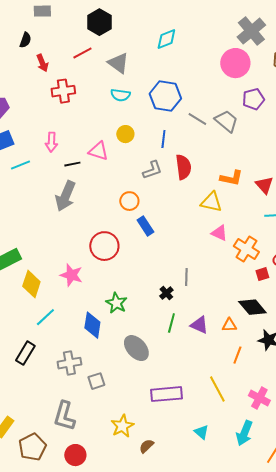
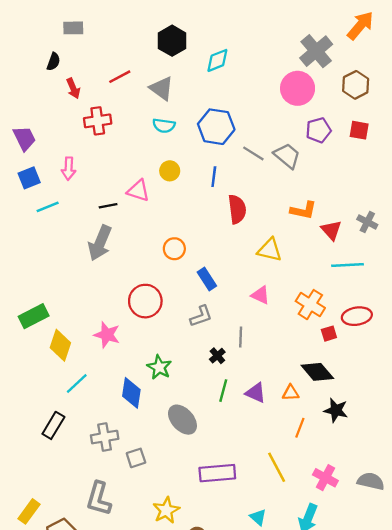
black hexagon: (99, 22) -> (172, 41), moved
pink arrow: (51, 142) -> (69, 169), moved
gray L-shape: (152, 170) -> (201, 316), moved
orange L-shape: (231, 178) -> (303, 210), moved
blue rectangle: (145, 226) -> (207, 279), moved
pink triangle: (219, 233) -> (260, 295), moved

